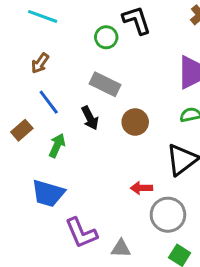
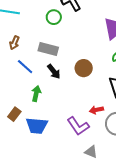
gray rectangle: (105, 84) -> (48, 49), moved
brown rectangle: (22, 130) -> (14, 114), moved
purple L-shape: (81, 233) -> (78, 126), moved
gray triangle: (121, 249) -> (91, 152), turned 32

